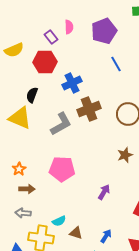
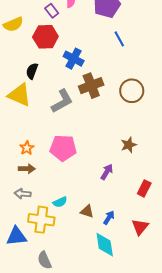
blue cross: (72, 83) -> (74, 59), turned -36
brown star: (125, 155) -> (129, 145), moved
orange star: (19, 169) -> (27, 148), moved
brown triangle: (76, 233) -> (87, 211), moved

